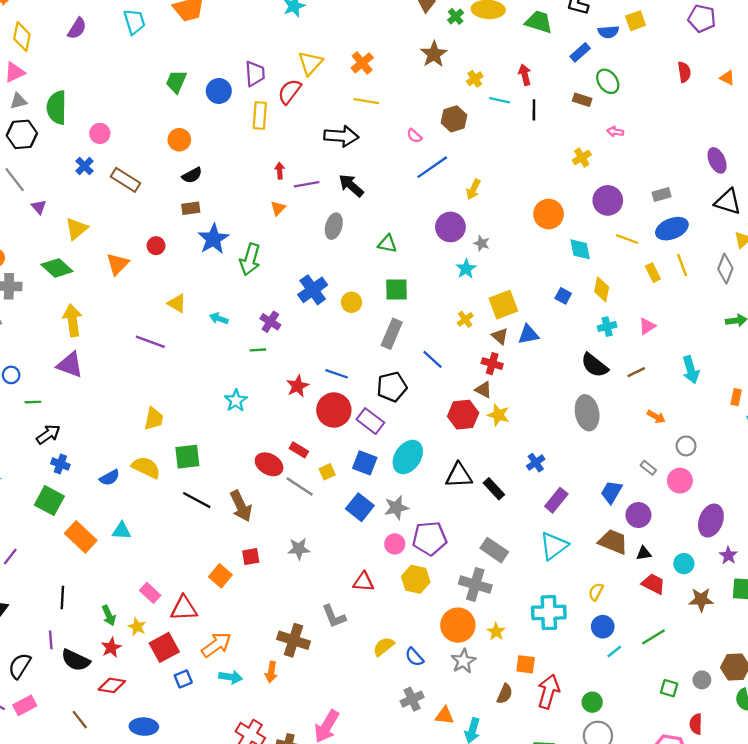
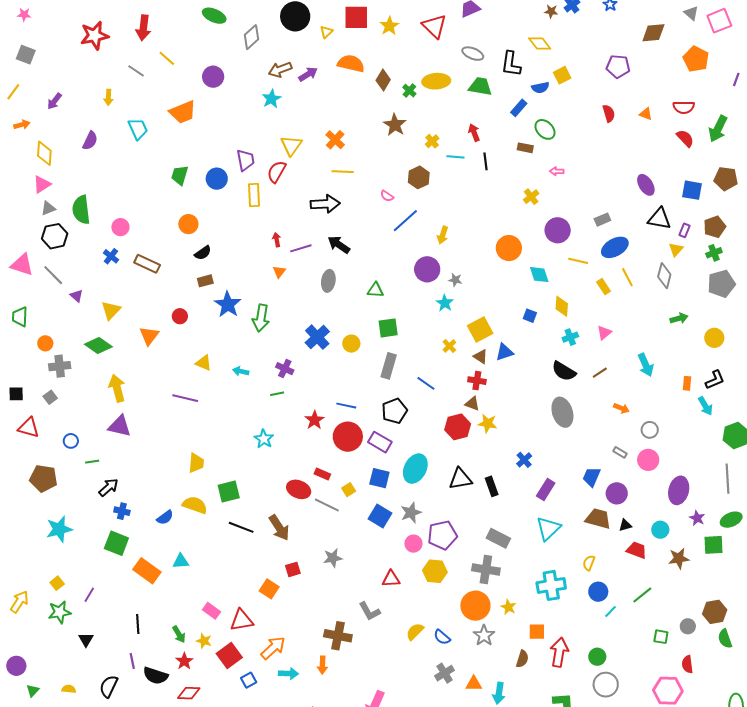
black rectangle: (494, 489) -> (492, 486), turned 30

